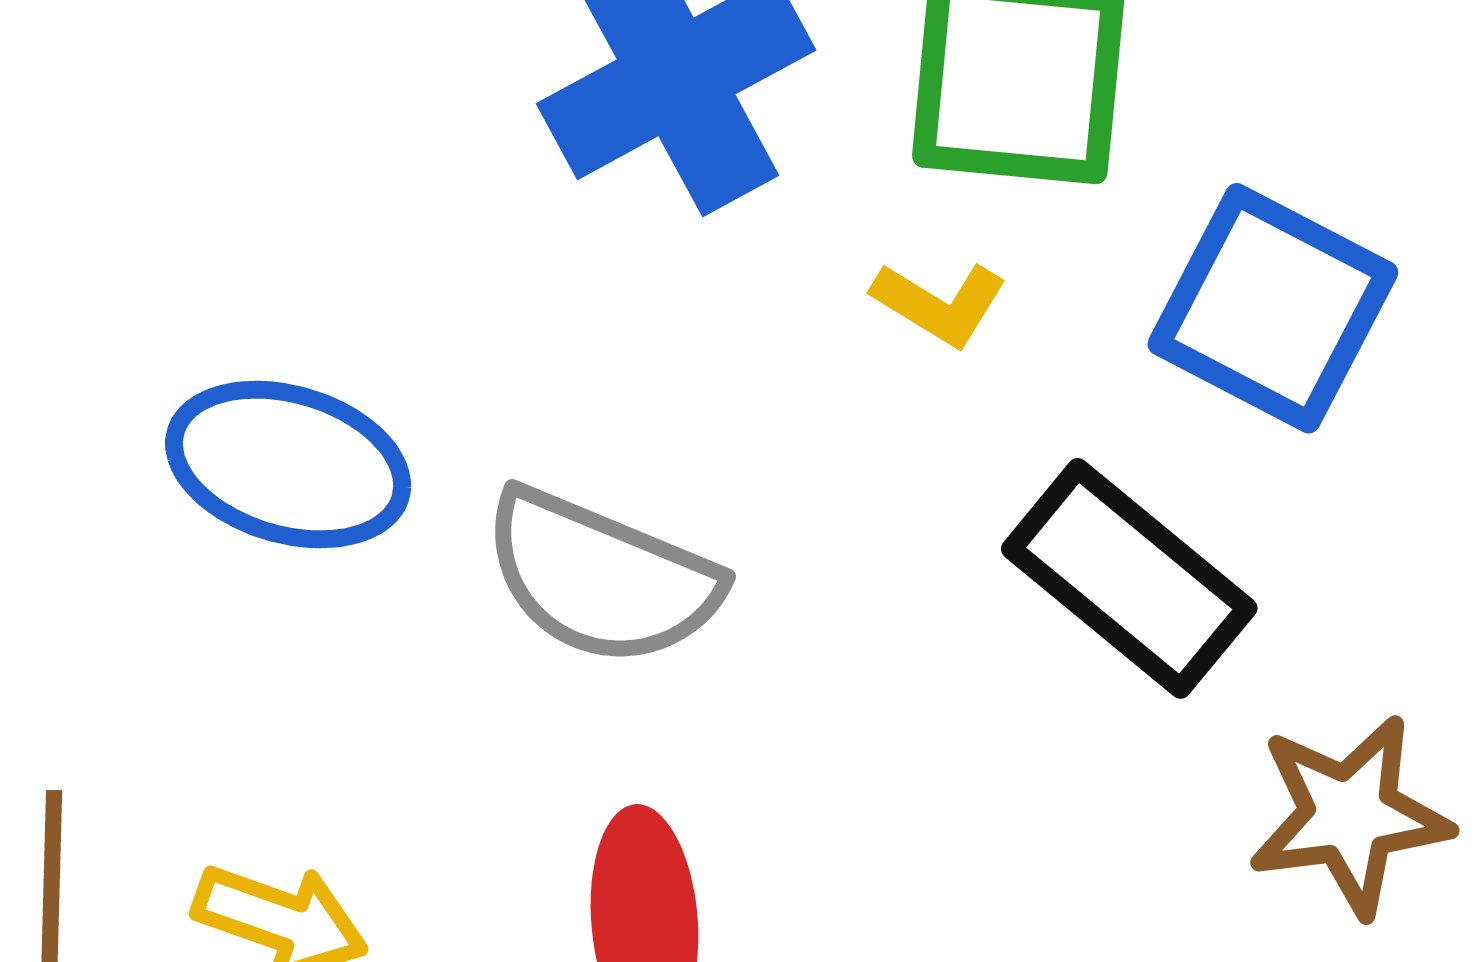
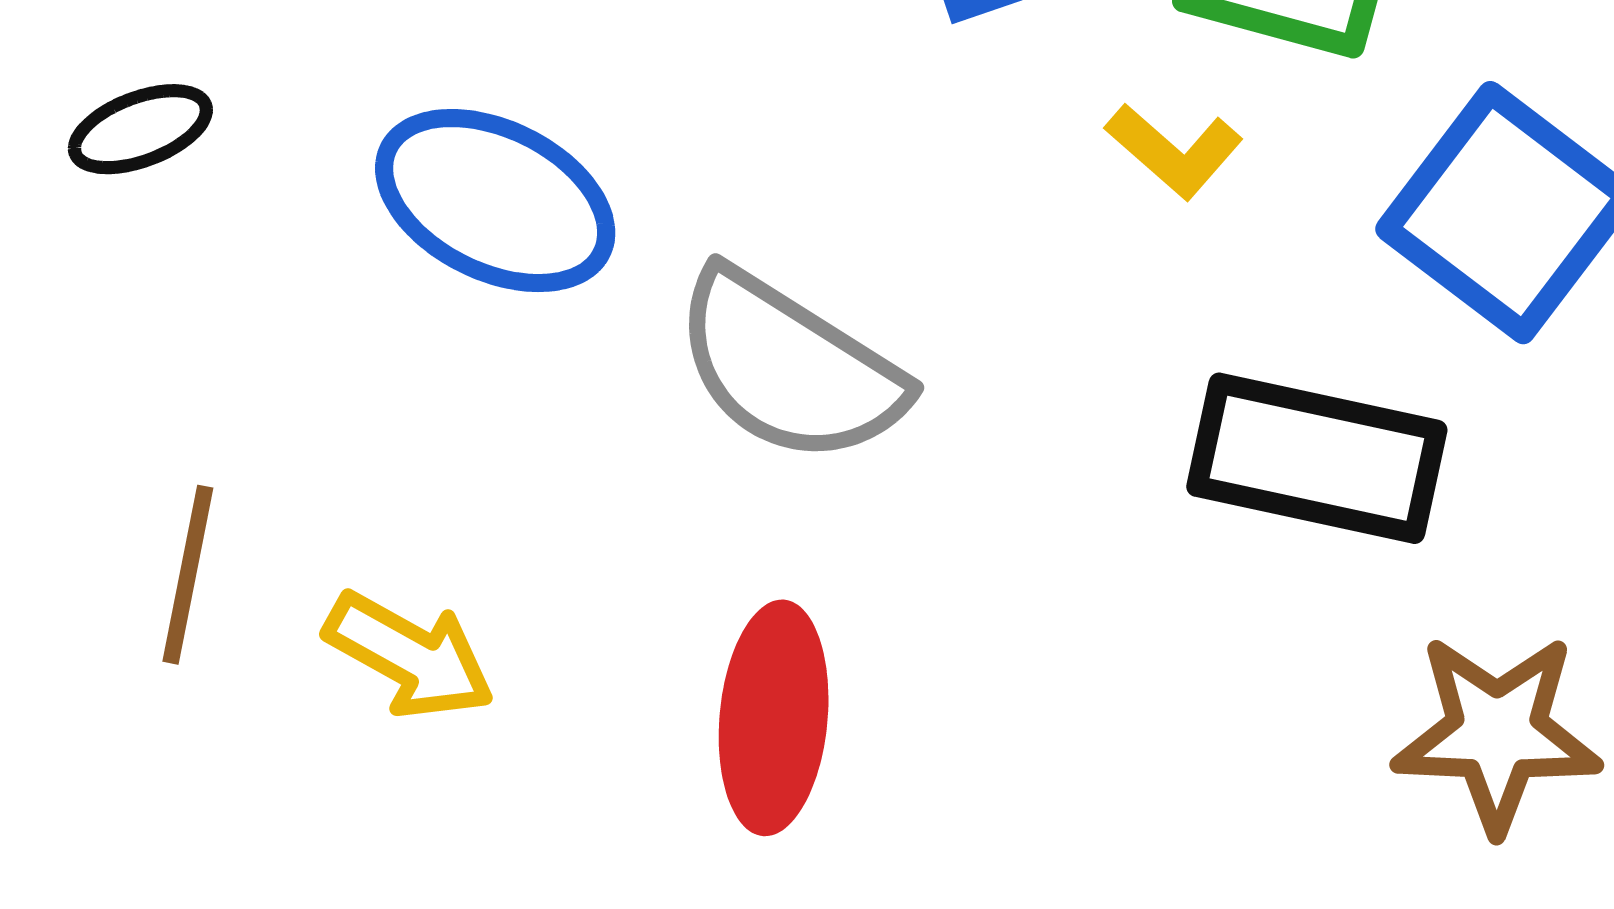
black rectangle: (1129, 578) -> (1317, 458), turned -37

